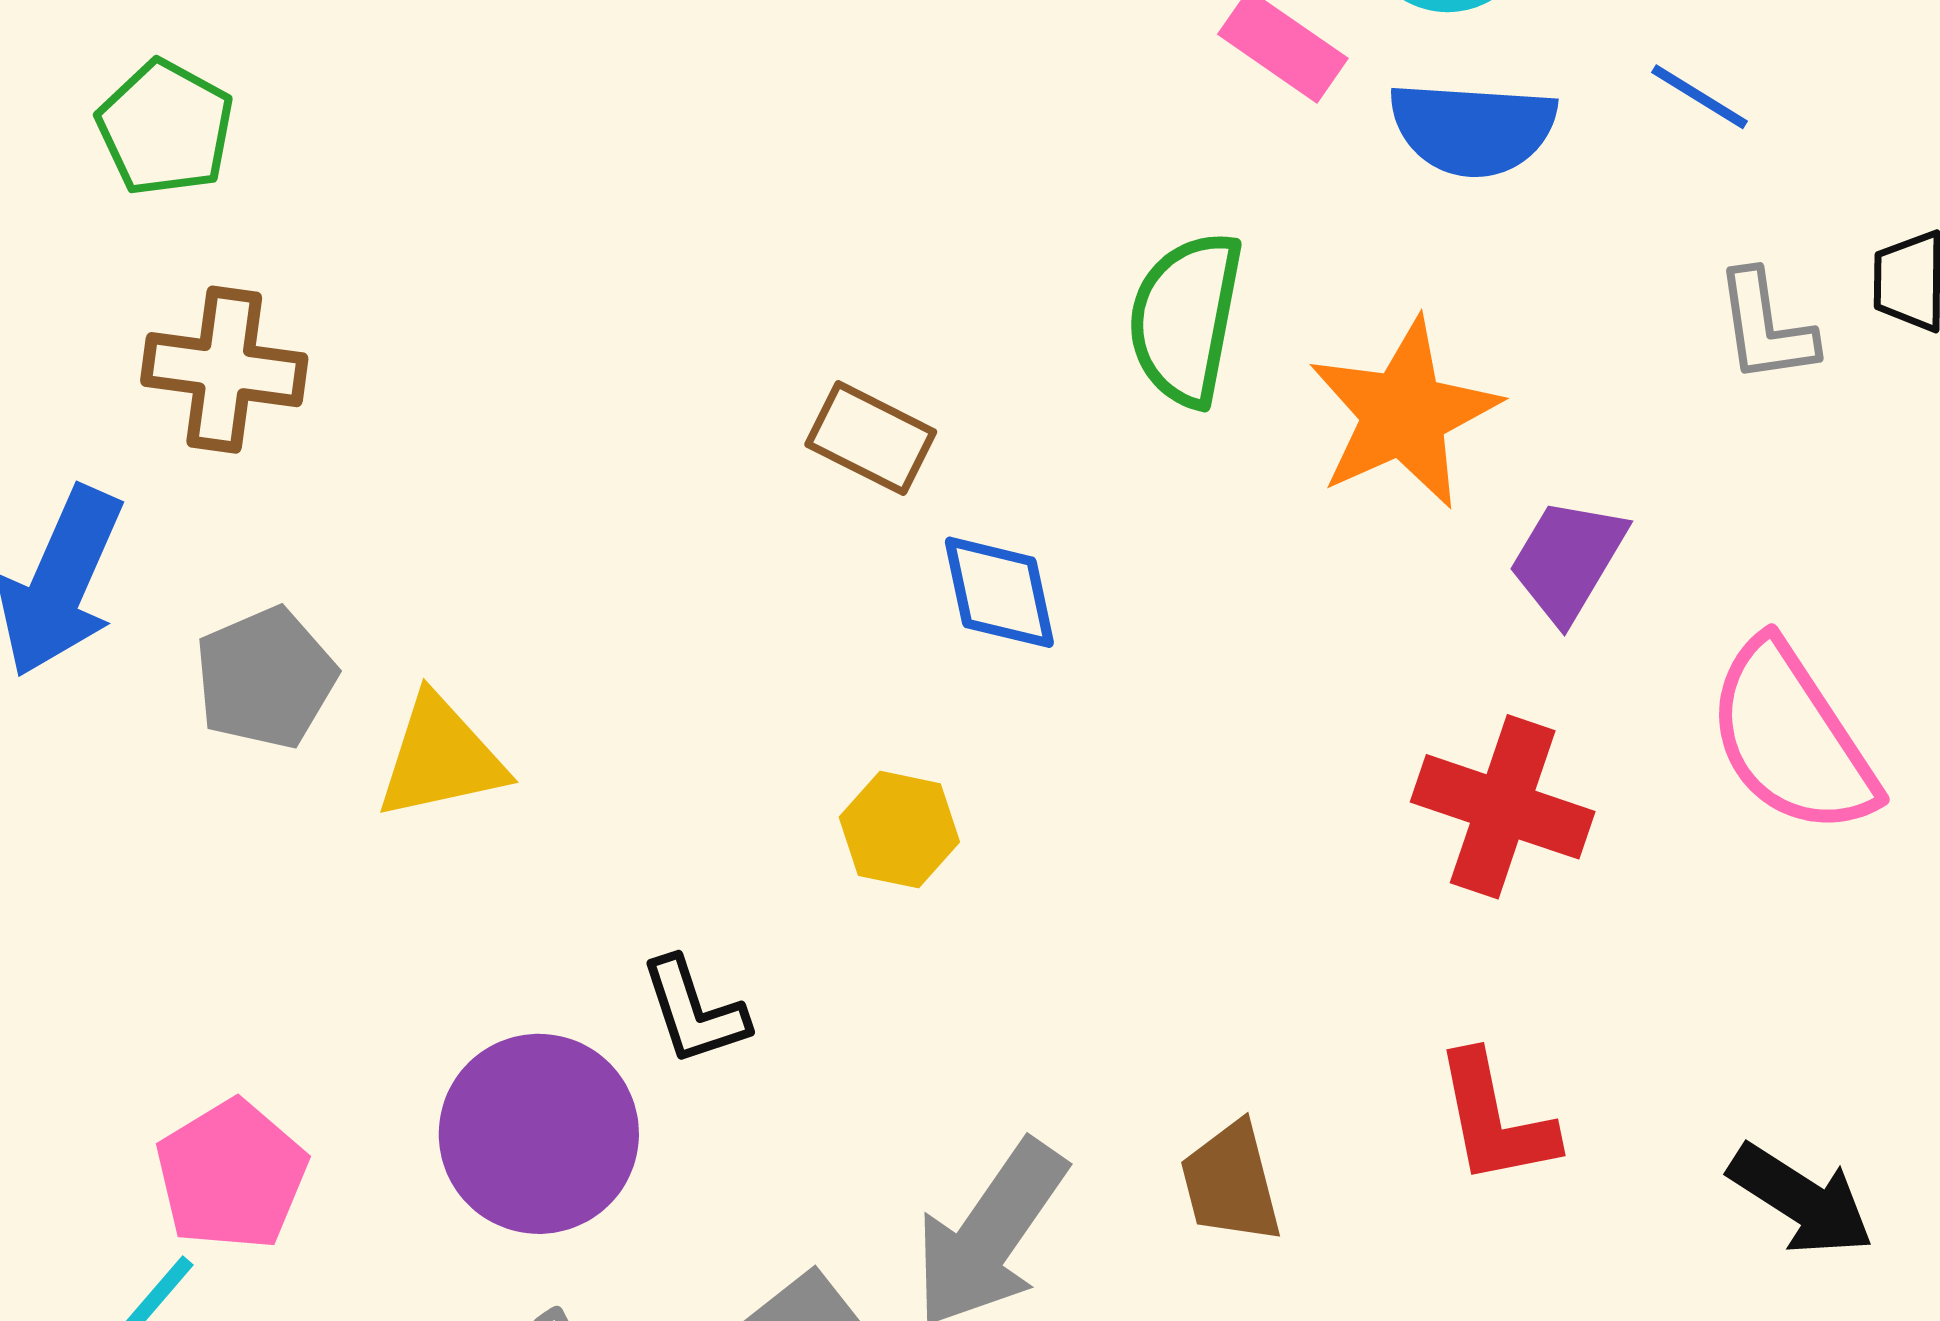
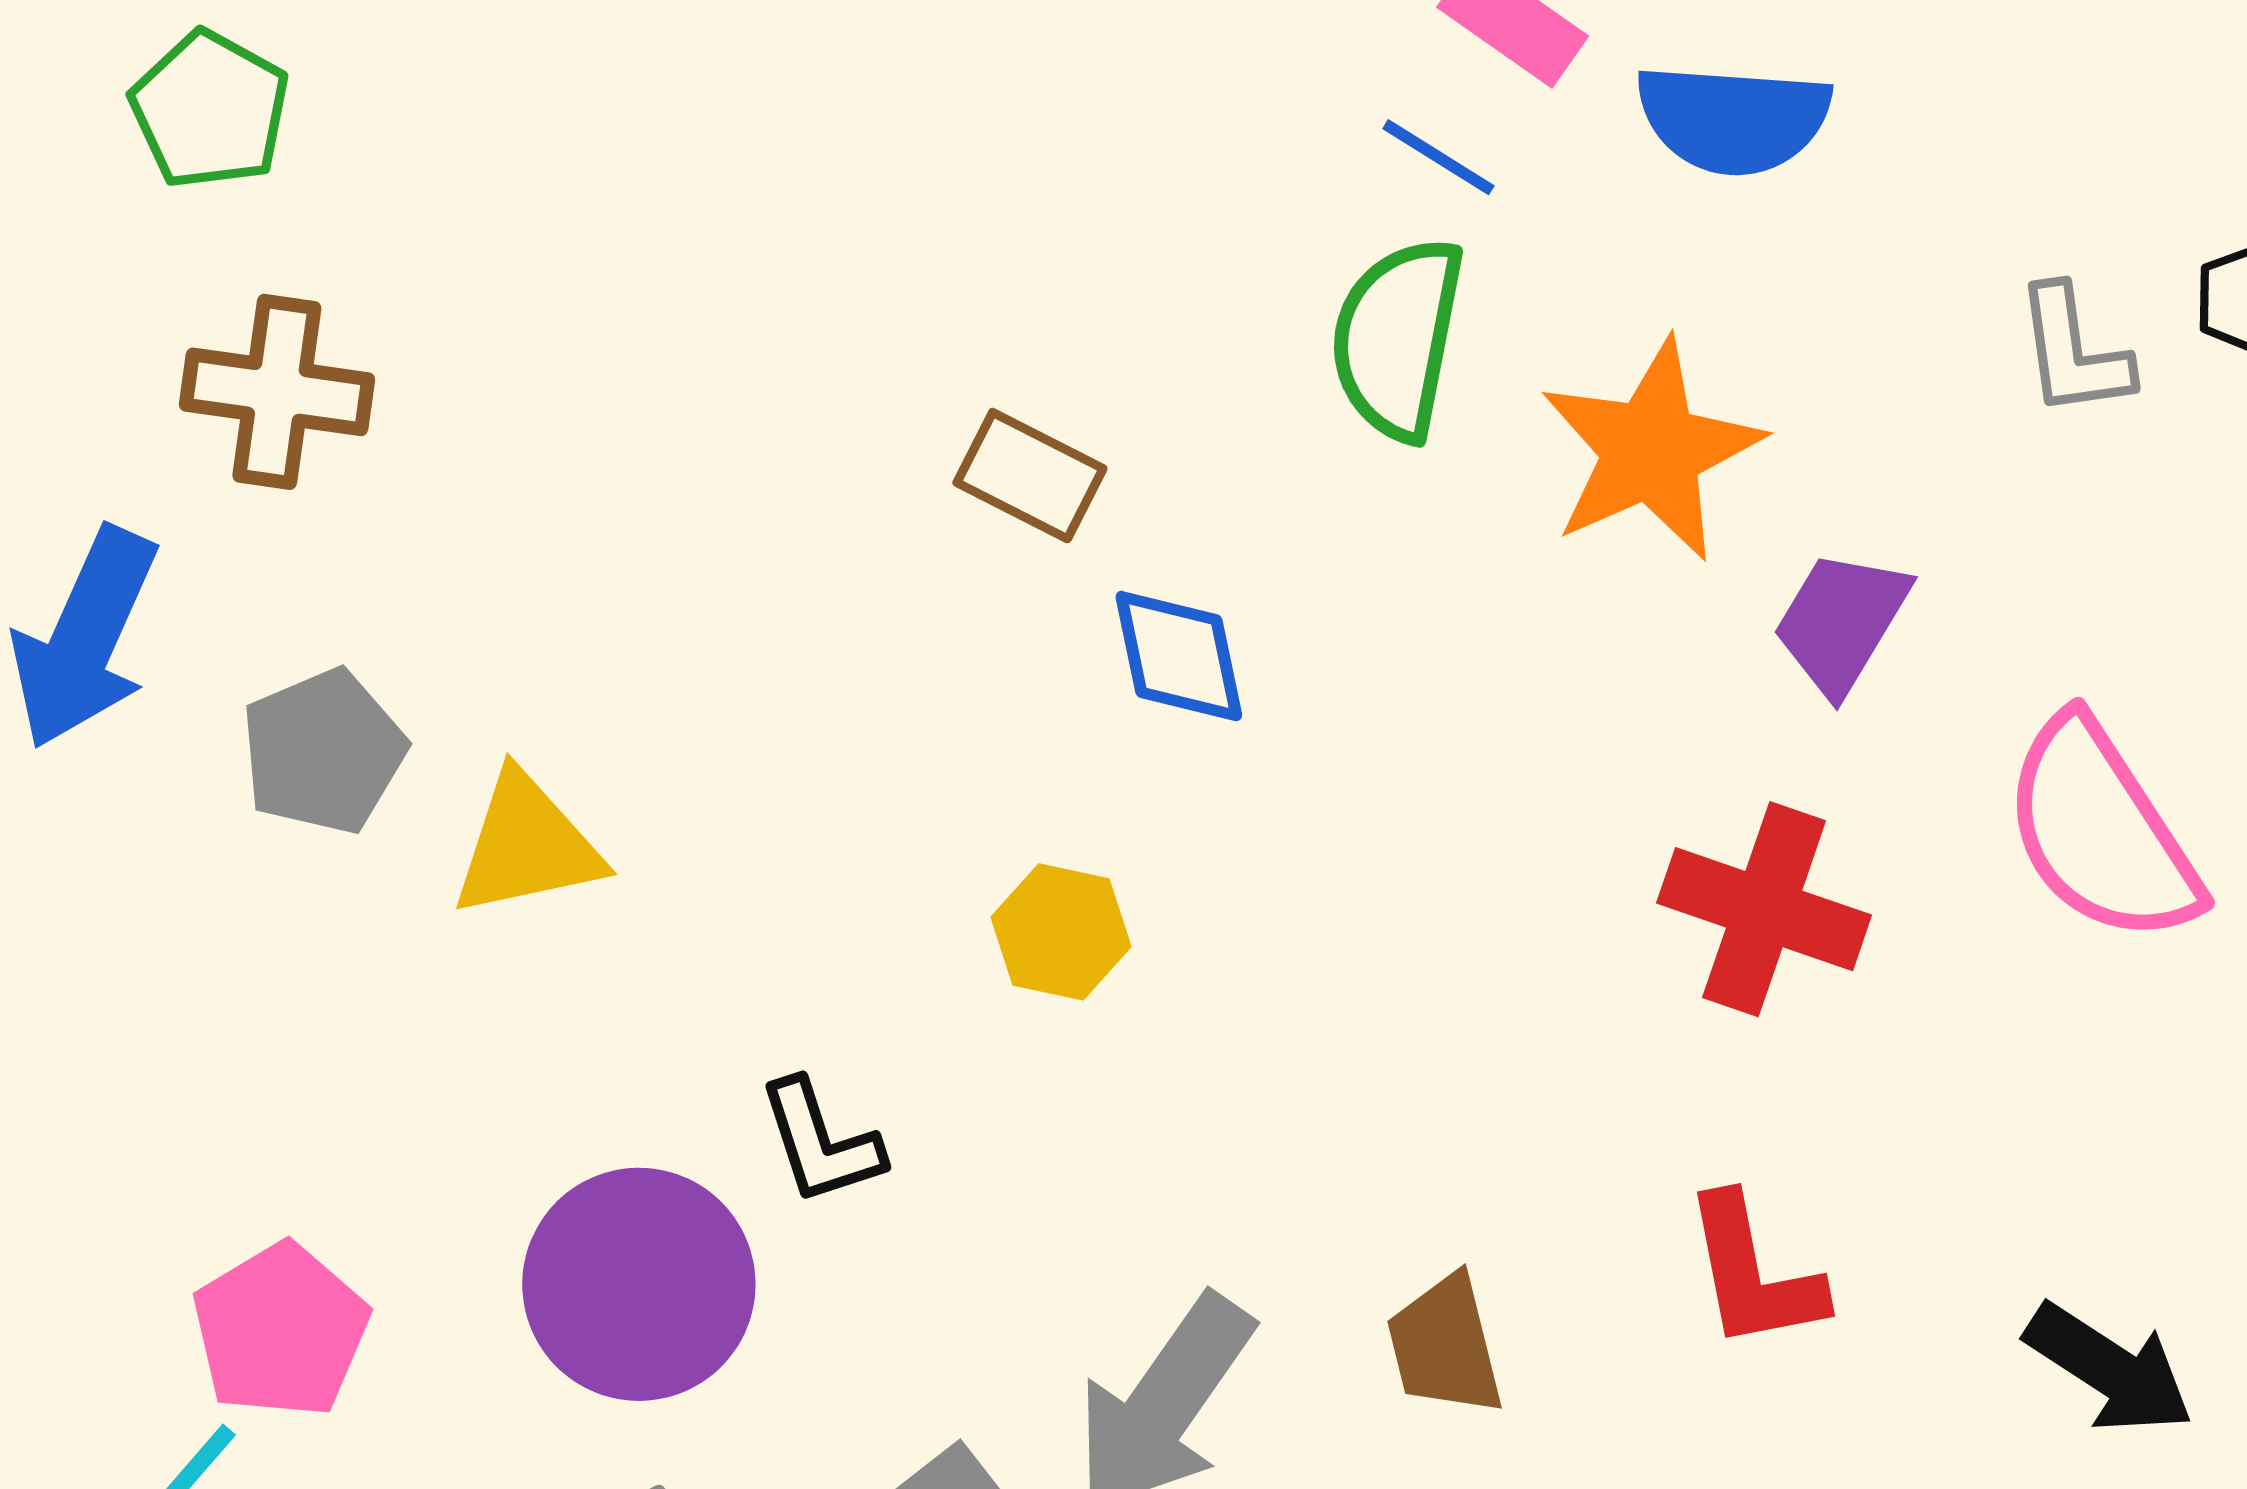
blue line: (1699, 97) -> (1438, 157), moved

